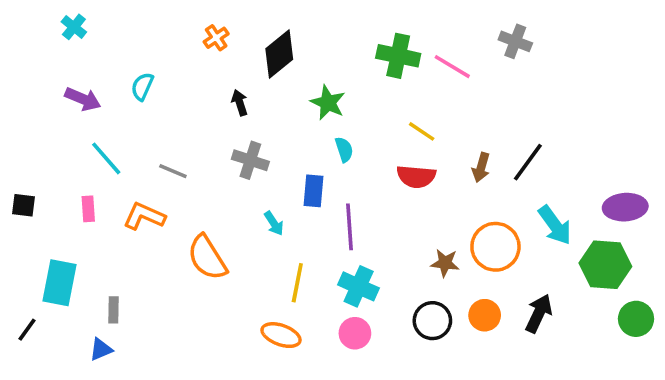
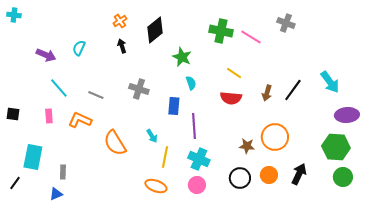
cyan cross: (74, 27) -> (14, 15), moved, turned -32
black arrow: (240, 103) -> (122, 46), moved
cyan arrow: (274, 223) -> (152, 136), moved
cyan arrow: (555, 225) -> (330, 82), moved
green circle: (636, 319) -> (343, 177), moved

